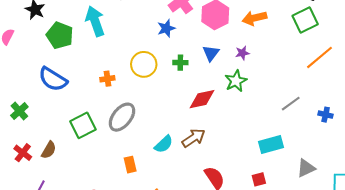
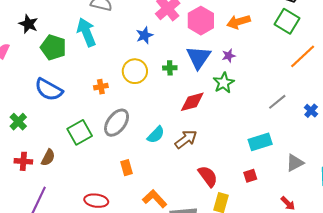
green square: (305, 20) -> (287, 21), turned -30
blue star: (166, 28) -> (145, 35), moved
blue triangle: (211, 53) -> (199, 57), size x1.5
blue cross: (326, 115) -> (311, 111), turned 32
cyan semicircle: (164, 144) -> (156, 135), moved
red cross: (23, 153) -> (23, 161), turned -30

